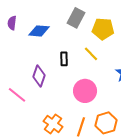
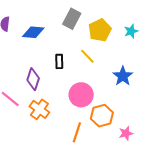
yellow pentagon: (103, 29) -> (100, 30), turned -30
orange hexagon: (106, 123) -> (102, 116), moved
orange cross: (53, 124) -> (39, 109), moved

